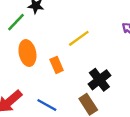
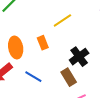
orange ellipse: (27, 53) -> (16, 47), moved

